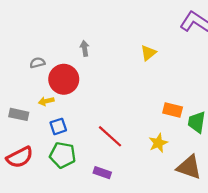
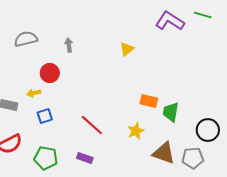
gray semicircle: (37, 63) -> (26, 39), moved, size x1.6
red circle: (64, 79) -> (50, 73), size x0.7
green pentagon: (63, 155) -> (46, 158), moved

